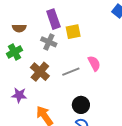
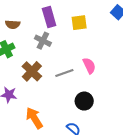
yellow square: (73, 32) -> (79, 23), moved
black circle: (81, 105) -> (84, 101), moved

